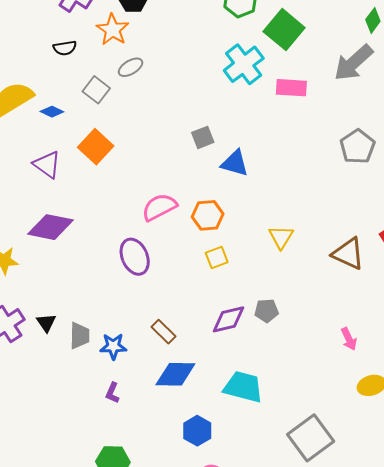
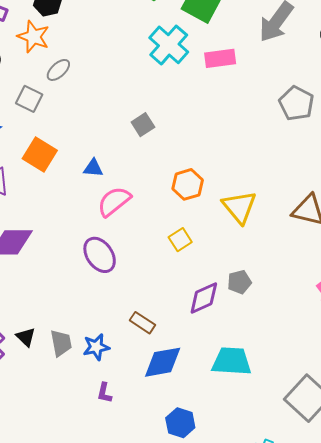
blue triangle: (235, 163) -> (93, 168), moved, size x0.7
orange hexagon: (208, 215) -> (188, 184), moved
yellow triangle: (281, 237) -> (239, 207), size x1.4
blue hexagon: (197, 431) -> (180, 423), moved

